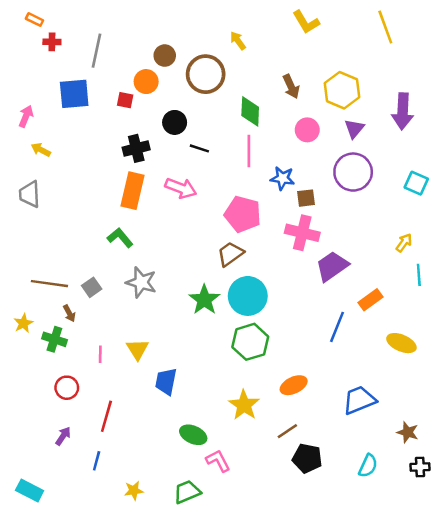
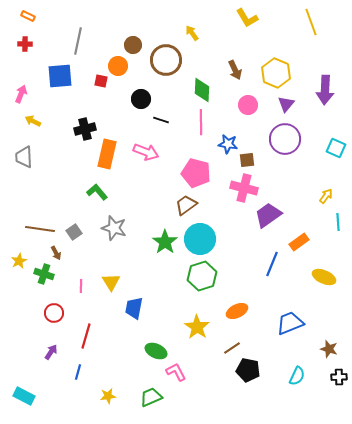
red cross: (52, 42) -> (25, 44), moved
black cross: (136, 148) -> (85, 129), moved

